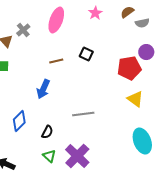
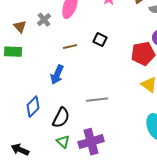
gray cross: (23, 30) -> (44, 20), moved
black semicircle: (47, 132) -> (61, 118), size x1.5
purple cross: (77, 156) -> (91, 142), turned 30

